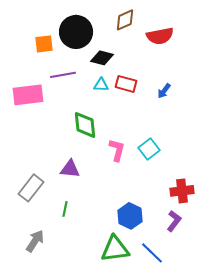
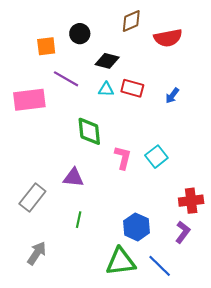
black circle: (76, 32) -> (80, 34), size x0.6
purple line: (63, 75) -> (66, 79), turned 40
green line: (65, 209) -> (79, 220), moved

